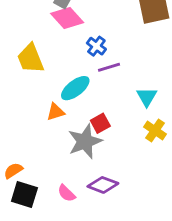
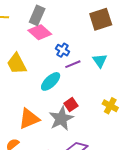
cyan triangle: (147, 97) -> (100, 61), moved
orange triangle: (56, 112) -> (29, 119), moved, size x1.6

